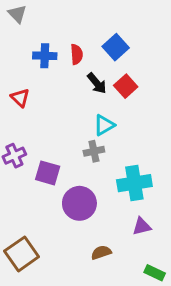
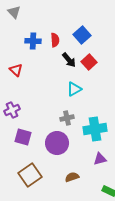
gray cross: (94, 151) -> (67, 118), moved
purple square: (48, 173) -> (23, 137), moved
brown square: (22, 254) -> (30, 175), moved

